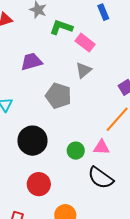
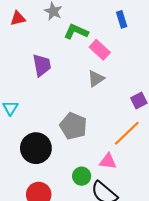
purple trapezoid: (31, 62) -> (42, 65), turned 90
gray pentagon: (58, 96) -> (73, 126), moved
green circle: (76, 151) -> (82, 176), moved

